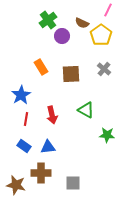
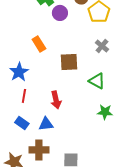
brown square: (71, 74) -> (69, 62), moved
green triangle: (86, 110) -> (97, 81), moved
red arrow: (52, 115) -> (56, 100), moved

